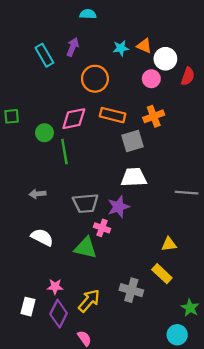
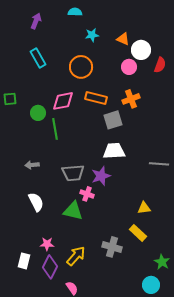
purple arrow: (73, 47) -> (36, 21), moved
cyan star: (121, 48) -> (92, 35), moved
cyan rectangle: (44, 55) -> (38, 58), moved
white semicircle: (42, 237) -> (36, 202), turned 36

